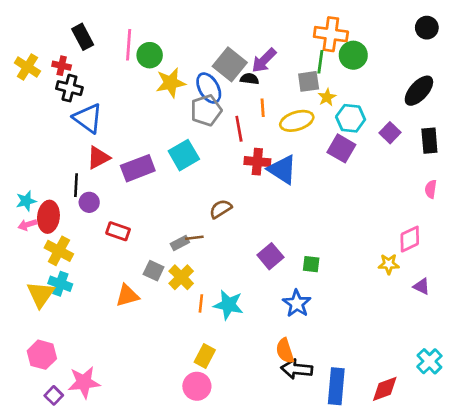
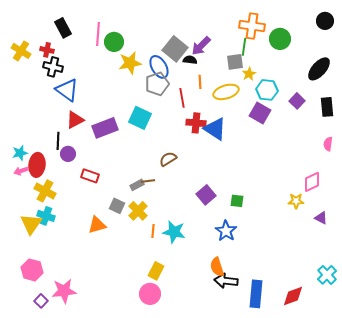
green circle: (353, 55) -> (280, 39), moved
cyan square: (184, 155) -> (140, 118), turned -35

